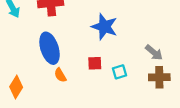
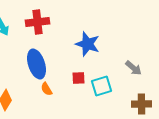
cyan square: (119, 72) -> (102, 86), size x1.5
brown cross: (159, 77) -> (142, 104), moved

